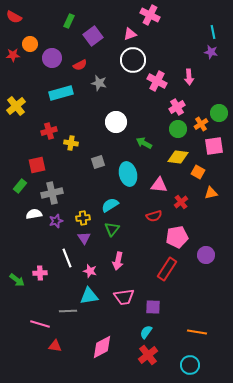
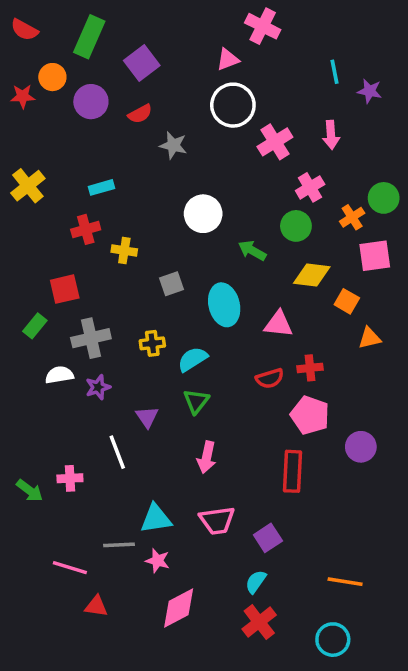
green rectangle: (69, 21) -> (89, 37), moved, size x1.6
cyan line: (213, 32) -> (335, 72), moved
purple square: (93, 36) -> (142, 63), moved
pink cross: (157, 81) -> (275, 142), turned 30
cyan rectangle: (61, 93) -> (101, 187), moved, size x0.6
green circle: (178, 129) -> (296, 226), moved
red cross: (181, 202) -> (310, 368), moved, turned 32
yellow cross: (83, 218) -> (152, 343), moved
pink pentagon: (177, 237) -> (310, 415), turned 30
red rectangle: (167, 269) -> (292, 471), turned -30
pink star: (90, 271) -> (158, 561), moved
purple square: (153, 307) -> (268, 538), turned -35

